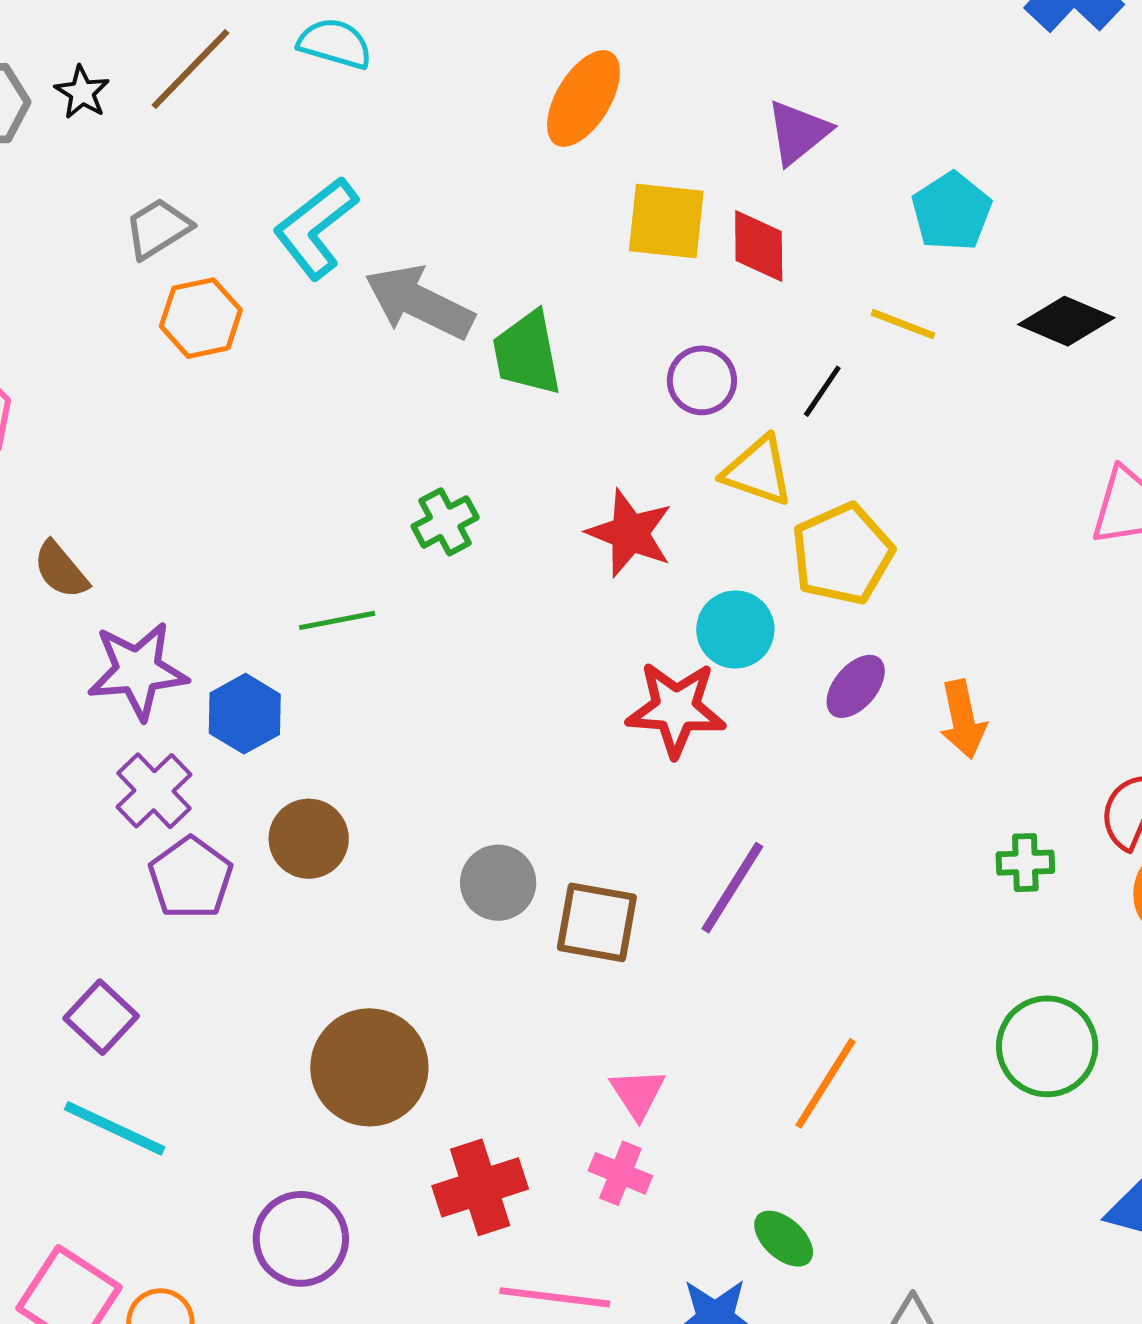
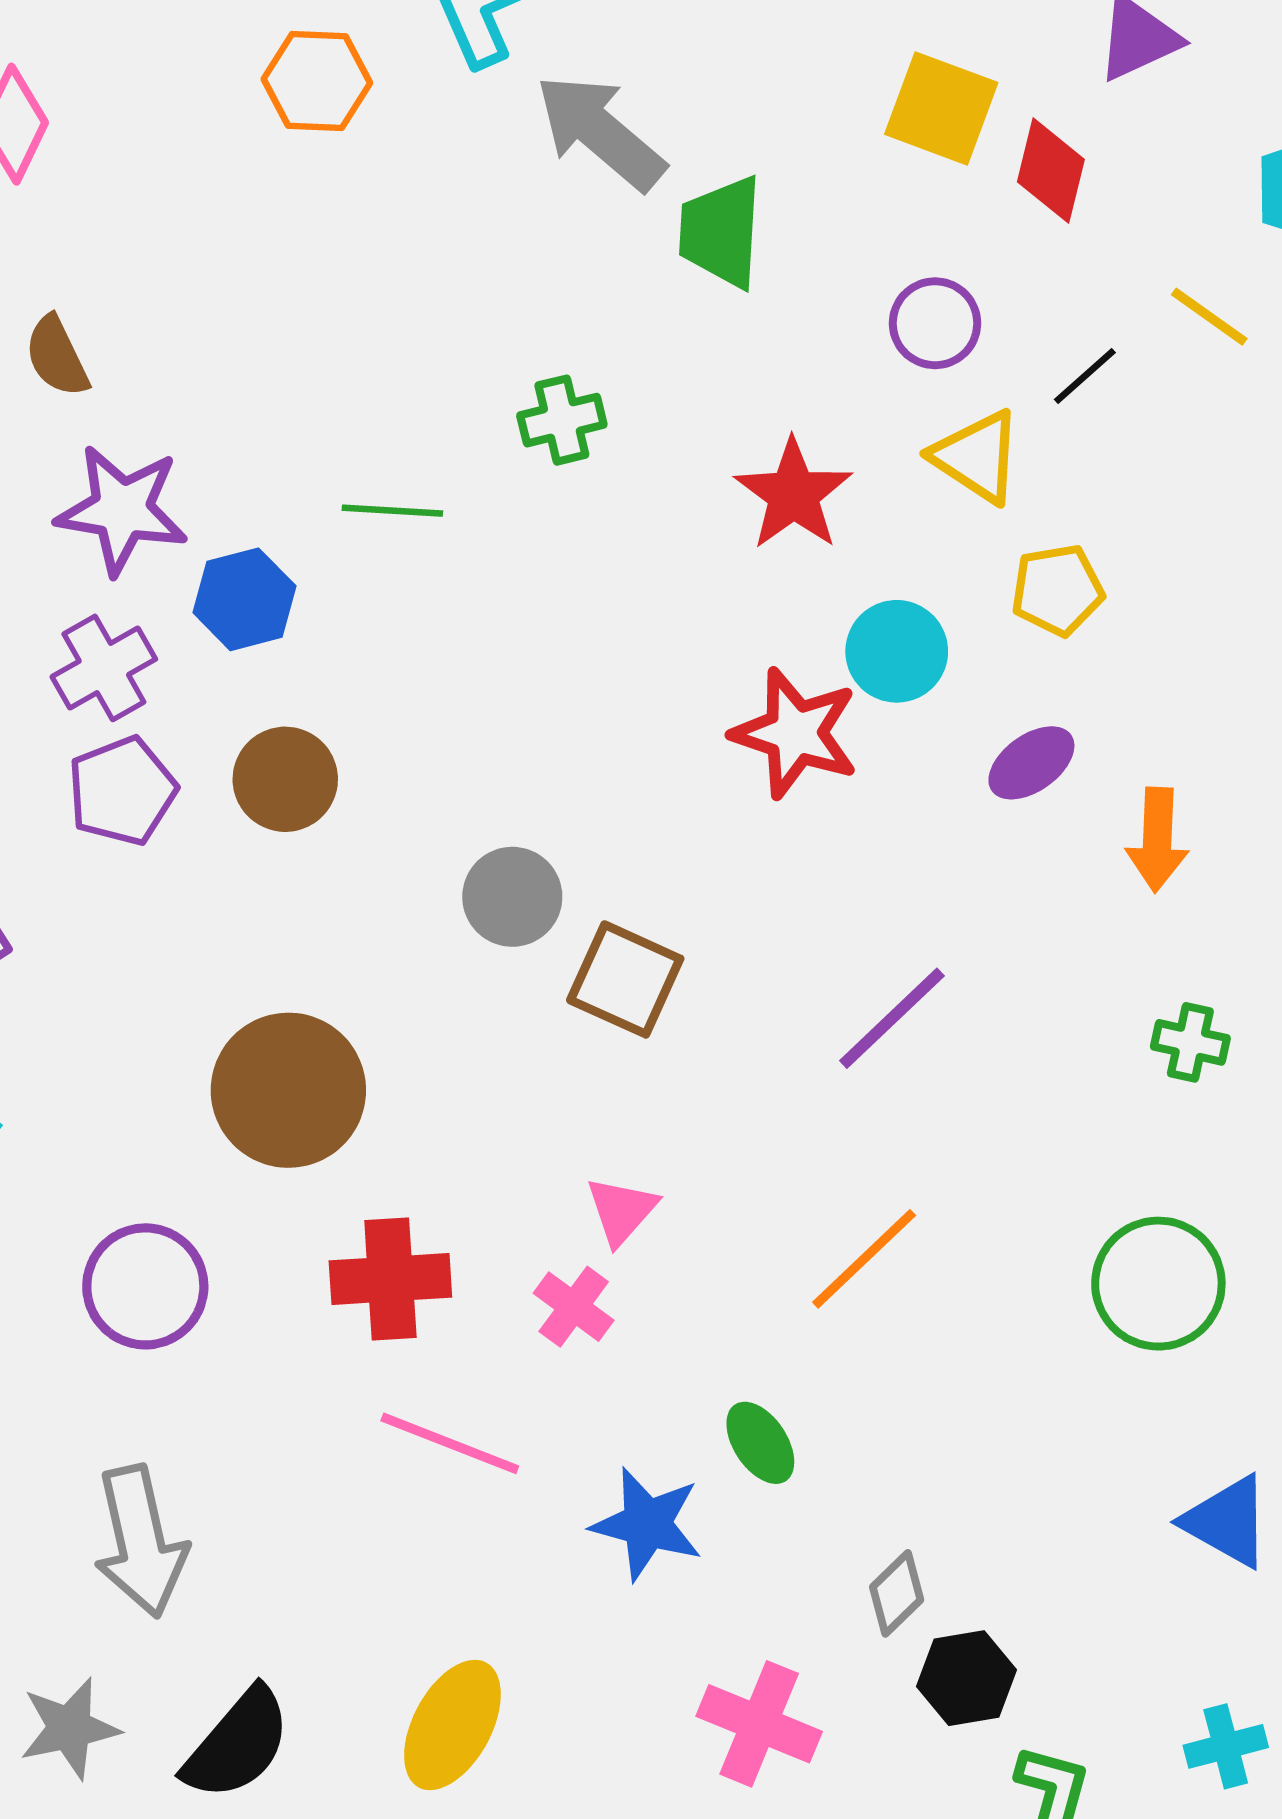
yellow pentagon: (842, 554) -> (1057, 590), size x0.7
purple line: (732, 888) -> (892, 1018), moved

